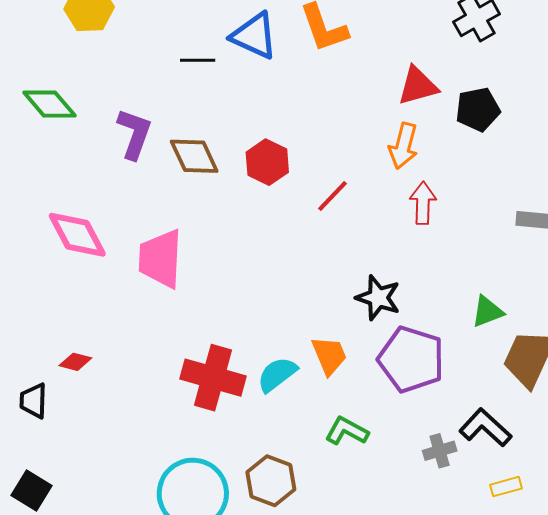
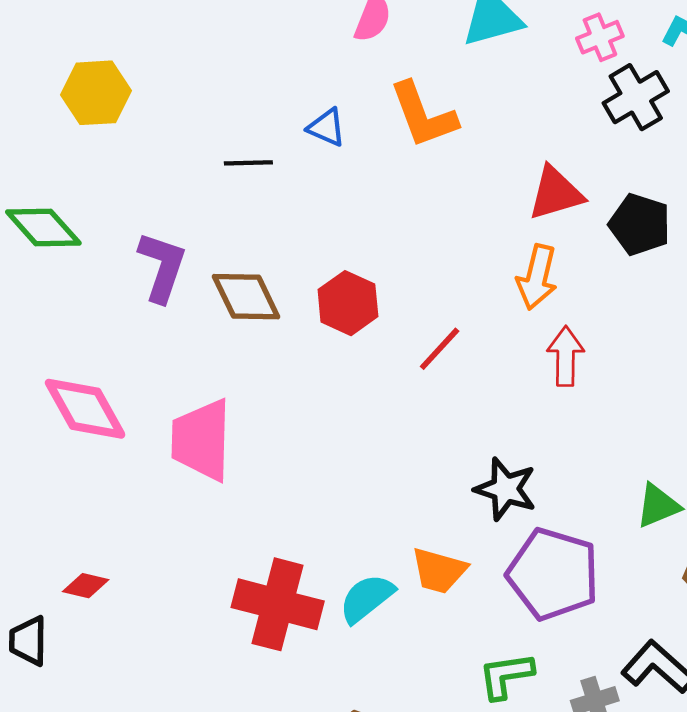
blue triangle: (254, 36) -> (327, 127), size x0.6
black pentagon: (478, 109) -> (640, 224), turned 30
orange trapezoid: (329, 355) -> (439, 571), turned 129
green L-shape: (347, 431) -> (506, 676), moved, turned -36

